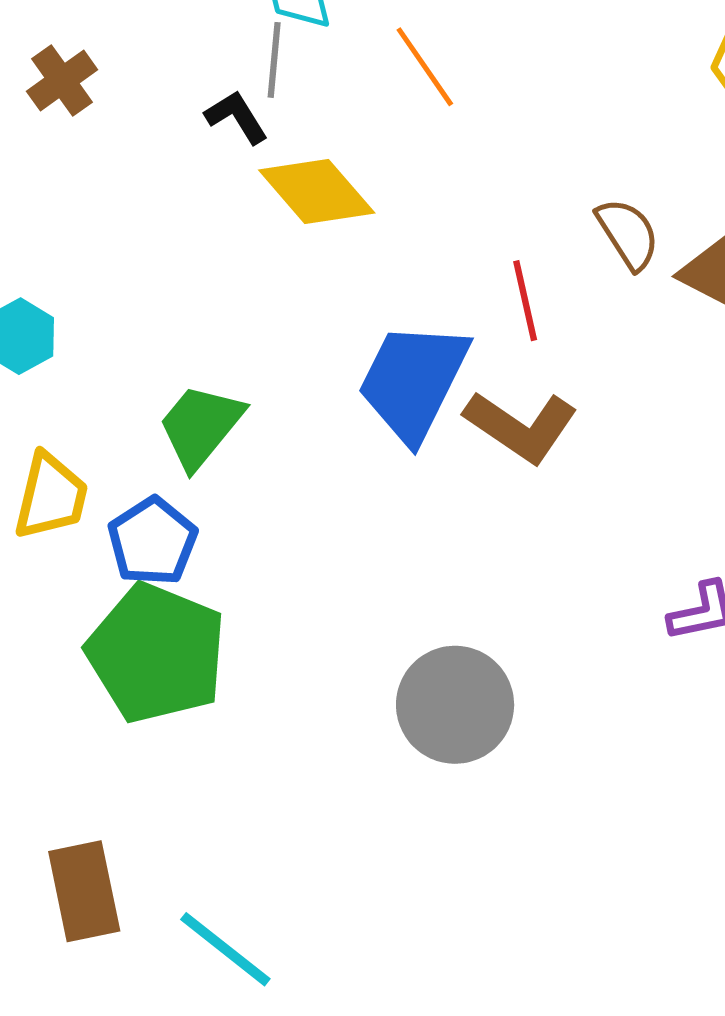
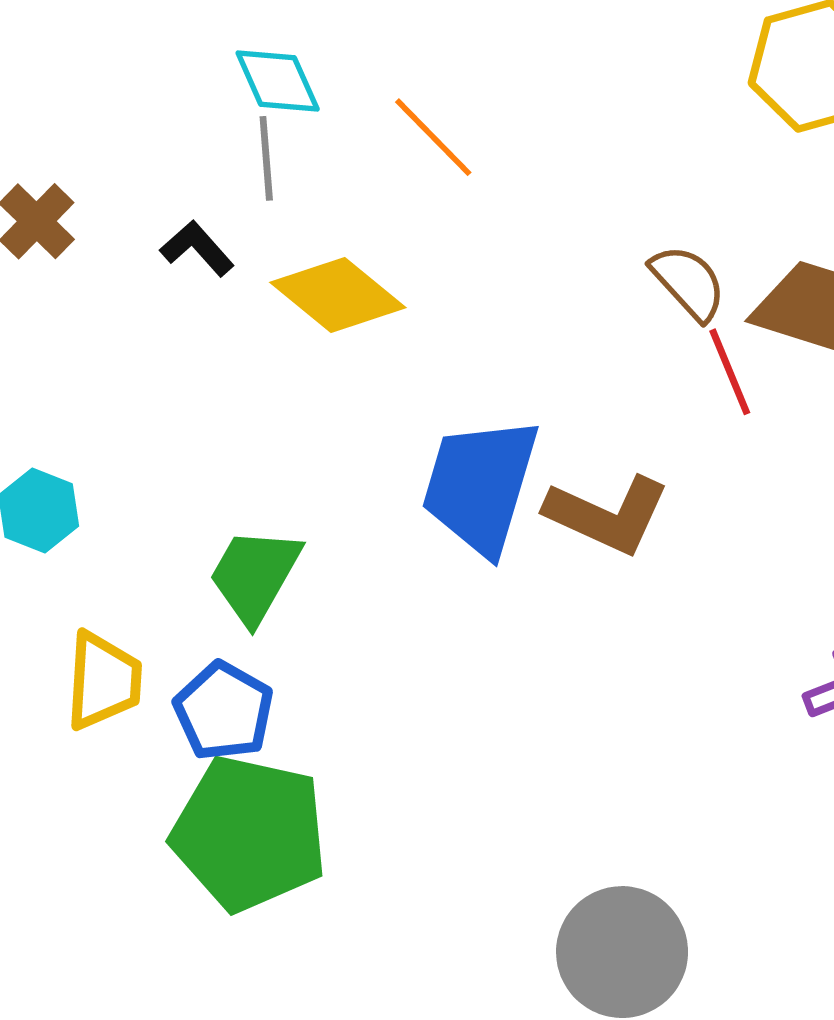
black L-shape: (237, 117) -> (197, 248), moved
red line: (525, 301) -> (730, 372), moved
gray circle: (455, 705) -> (622, 952), moved

